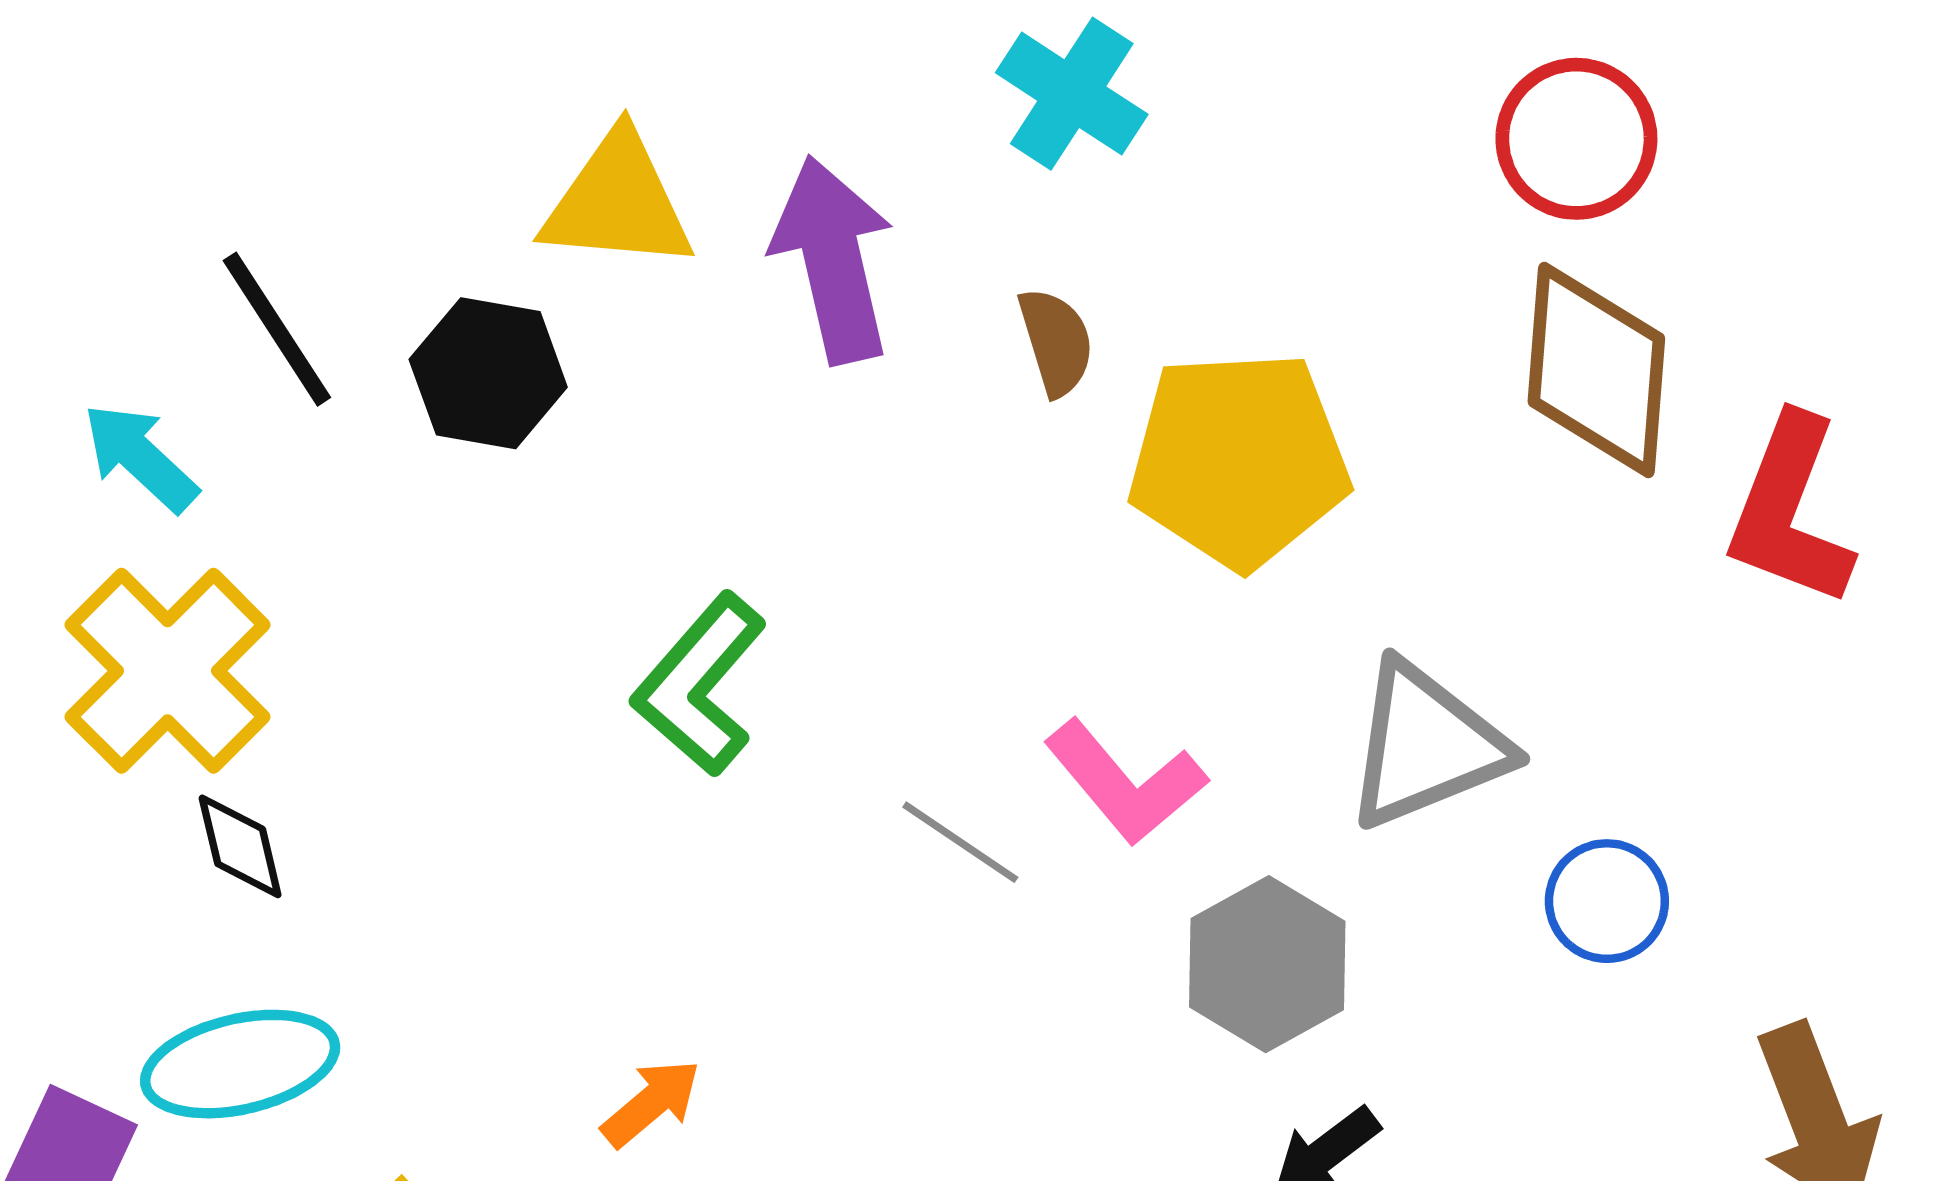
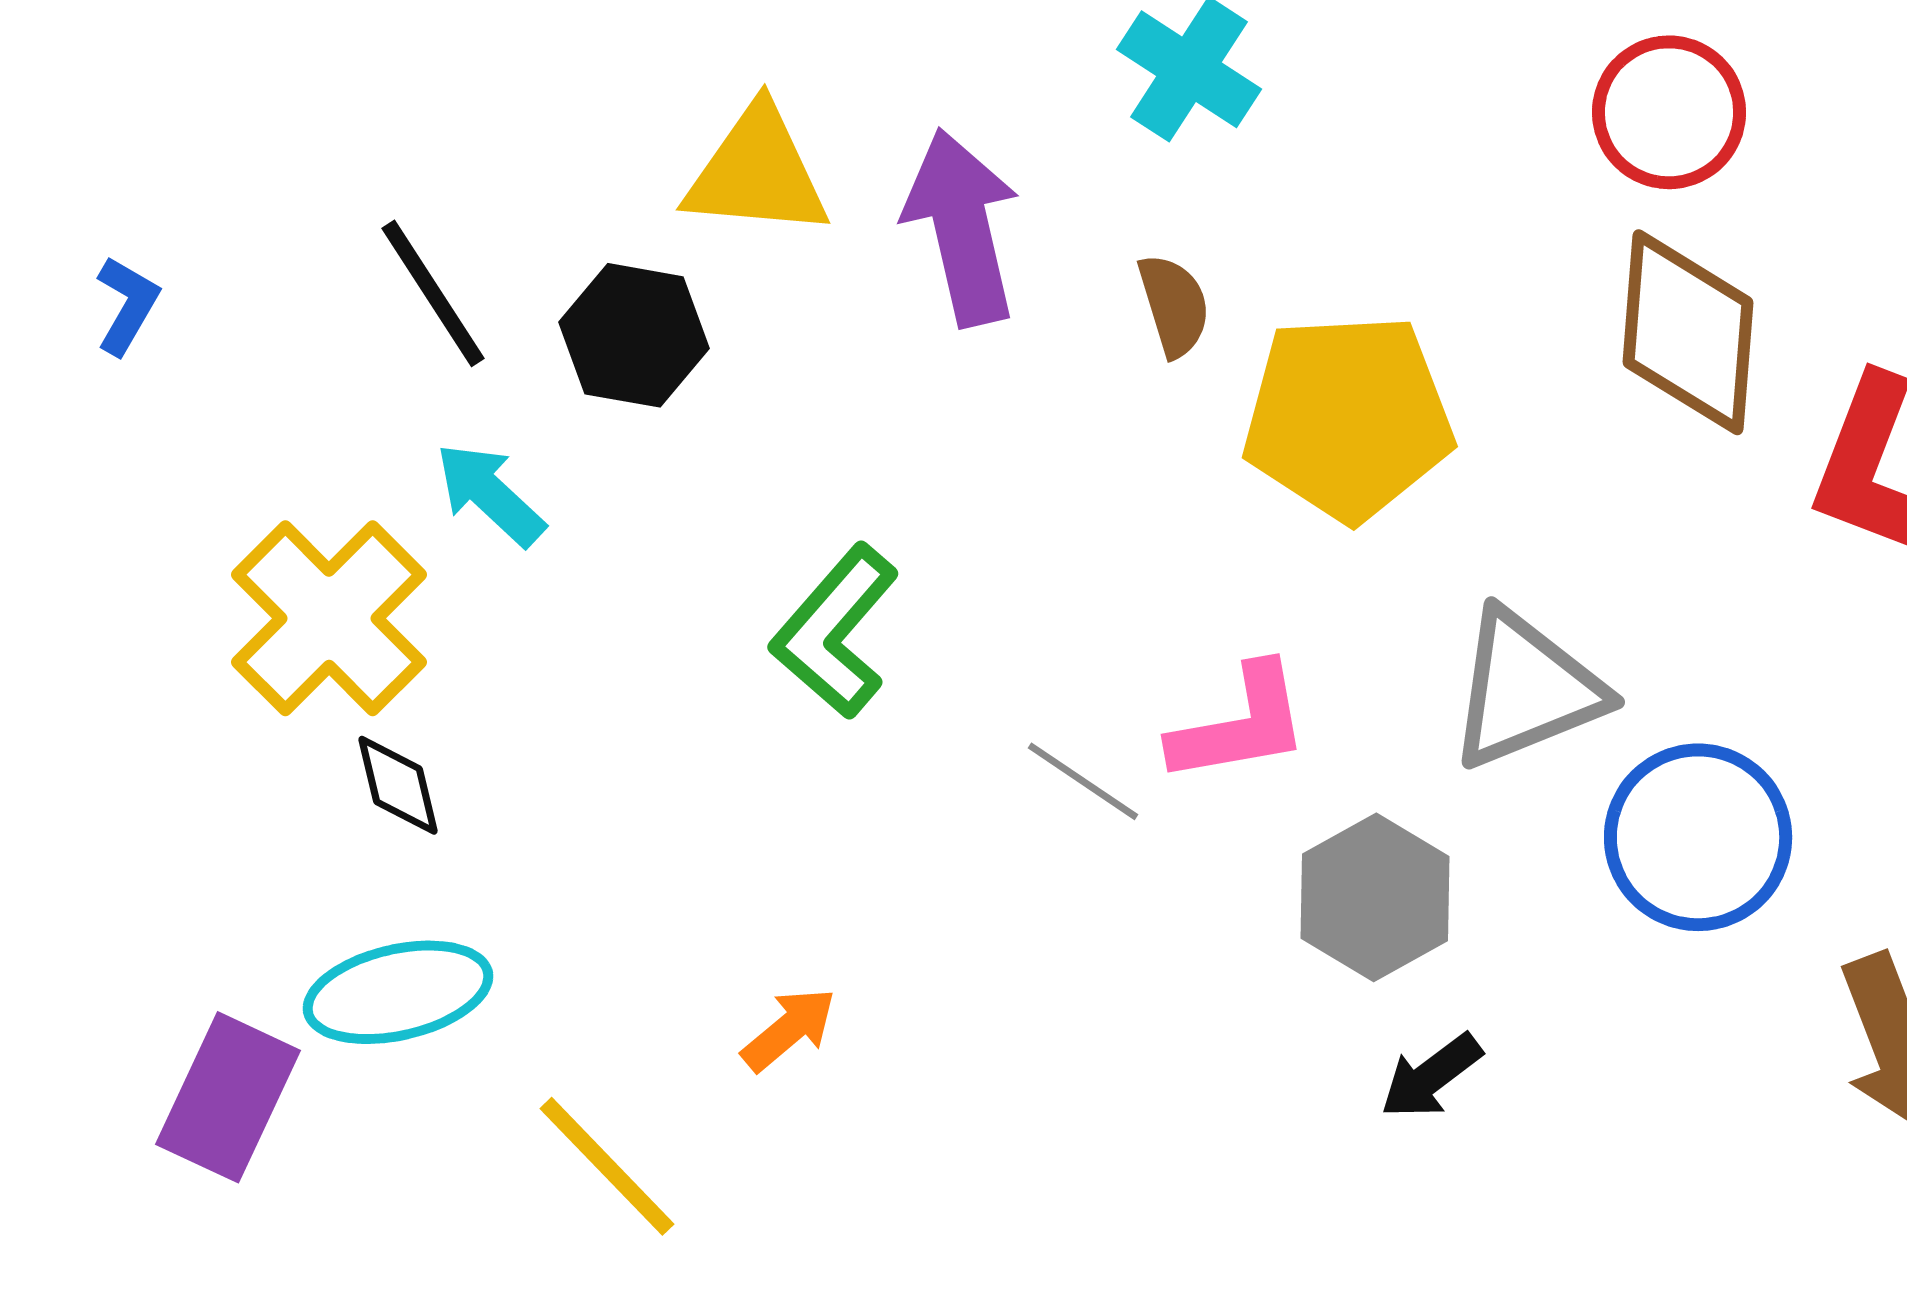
cyan arrow: (140, 457) -> (490, 494), moved
pink L-shape: (1125, 782) -> (1240, 724), turned -60
blue circle: (1607, 901) -> (1698, 837), size x1.6

